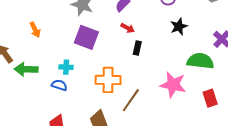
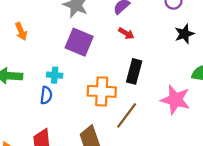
black rectangle: (137, 48) -> (134, 71), moved, size x1.5
blue semicircle: (59, 85) -> (46, 95), turned 77

